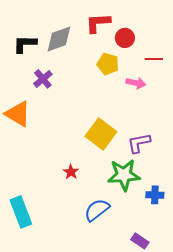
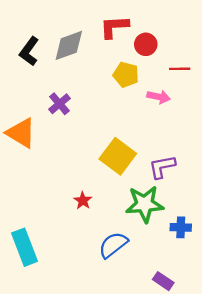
black L-shape: (25, 44) -> (29, 51), turned -55
purple cross: (43, 79) -> (59, 104), moved

